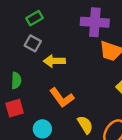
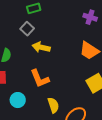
purple cross: (95, 22) -> (90, 17), moved, size x0.6

